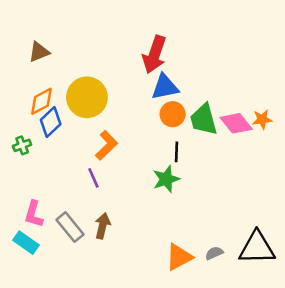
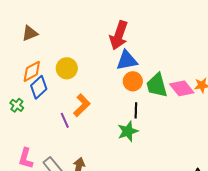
yellow circle: (87, 97) -> (67, 68), size x0.7
green cross: (22, 145) -> (17, 105), turned -32
purple line: (93, 178) -> (65, 120), moved

